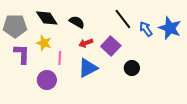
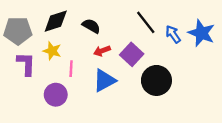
black diamond: (47, 18) -> (56, 21), turned -75
black circle: (132, 68) -> (156, 80), size x1.6

